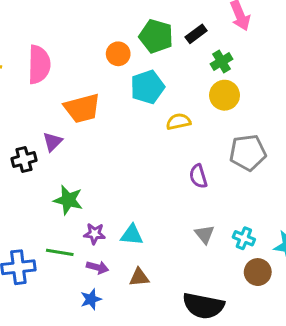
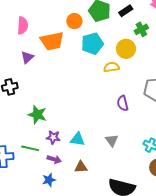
pink semicircle: (39, 64) -> (23, 26), size x0.7
yellow circle: (225, 95) -> (126, 49), moved
orange trapezoid: (82, 108) -> (52, 41), moved
purple triangle: (53, 142) -> (27, 57), moved
gray triangle: (205, 234) -> (112, 140), moved

